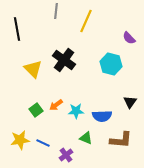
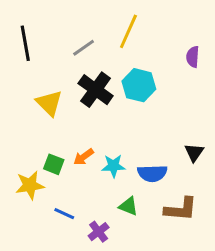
gray line: (56, 11) -> (84, 48), moved, turned 49
purple semicircle: (129, 38) -> (193, 57), turned 48
cyan hexagon: (111, 64) -> (139, 85), moved
green square: (36, 110) -> (54, 164), turned -32
yellow star: (20, 140) -> (30, 185), moved

